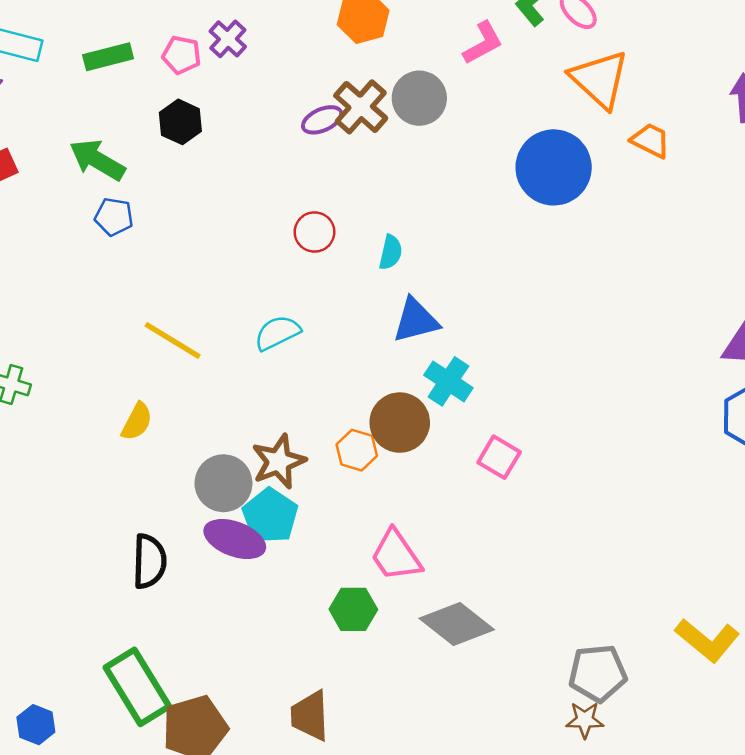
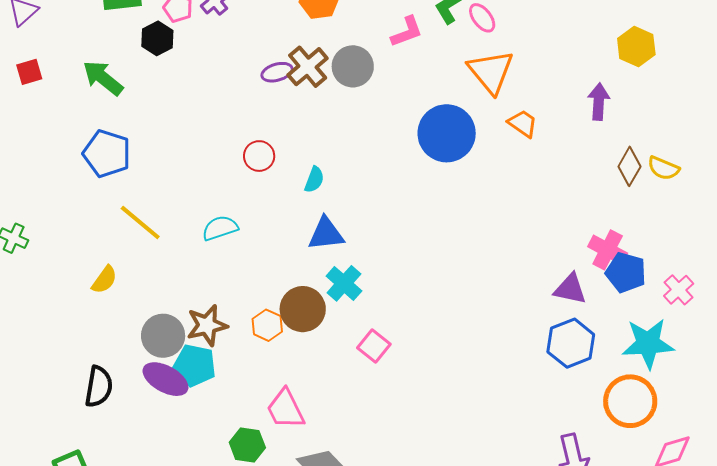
black hexagon: (180, 122) -> (157, 38), moved
blue pentagon: (114, 217) -> (107, 154), moved, size x1.6
cyan pentagon: (270, 516) -> (195, 365), turned -30

